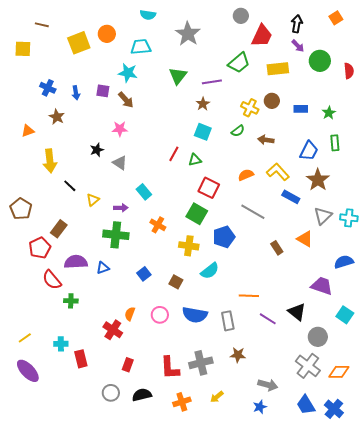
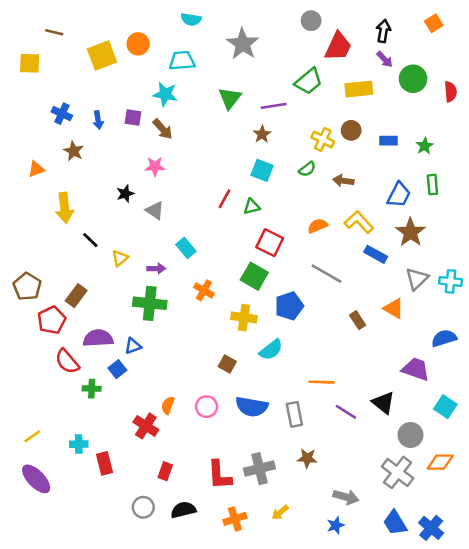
brown pentagon: (21, 209) -> (27, 287), moved
blue square: (144, 274) -> (117, 369), moved
orange diamond: (339, 372) -> (440, 462), moved

